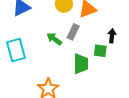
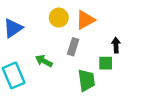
green arrow: (54, 39) -> (44, 61), moved

